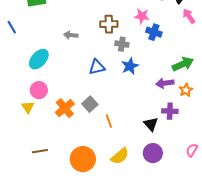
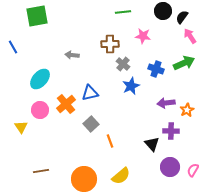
blue cross: (154, 32) -> (156, 69), moved
gray cross: (122, 44) -> (123, 64), turned 32
green arrow: (183, 64) -> (184, 63), moved
blue triangle: (97, 67) -> (90, 93), moved
yellow triangle: (28, 107) -> (21, 127), moved
orange cross: (65, 108) -> (66, 104), moved
purple circle: (153, 153) -> (170, 167), moved

